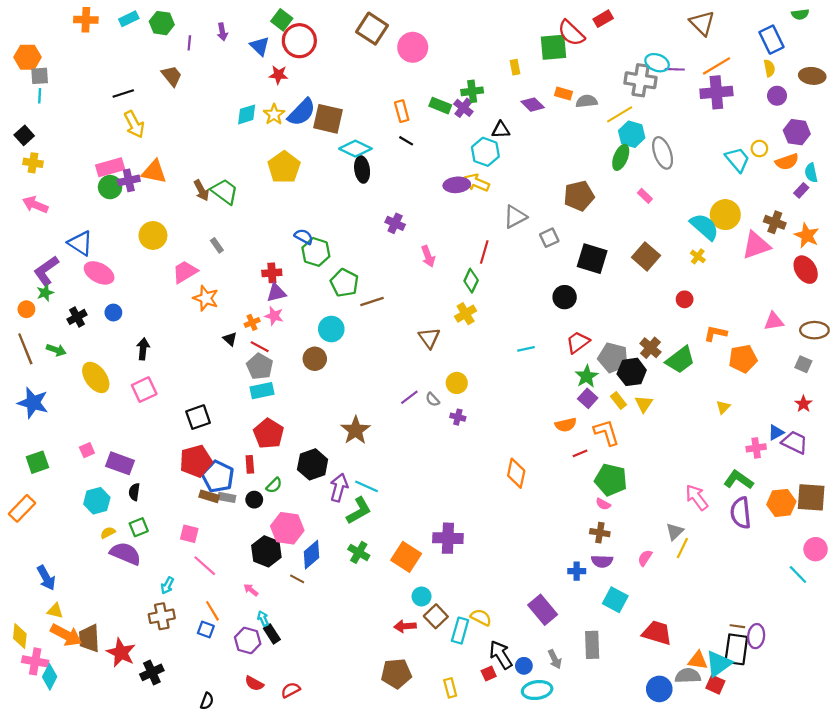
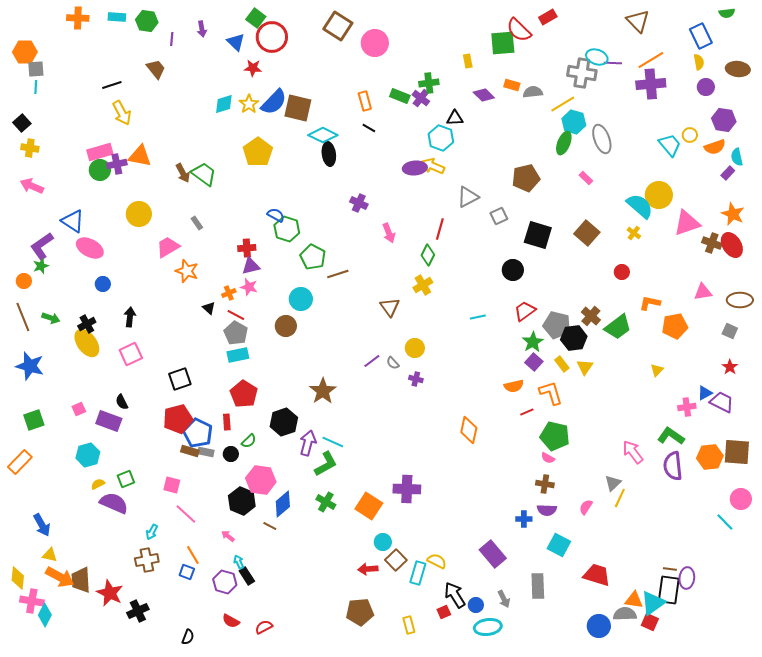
cyan rectangle: (129, 19) -> (117, 17), turned 30
brown cross: (775, 222) -> (712, 243), moved
black cross: (77, 317) -> (87, 324), moved
black semicircle: (134, 492) -> (122, 402), moved, turned -35

